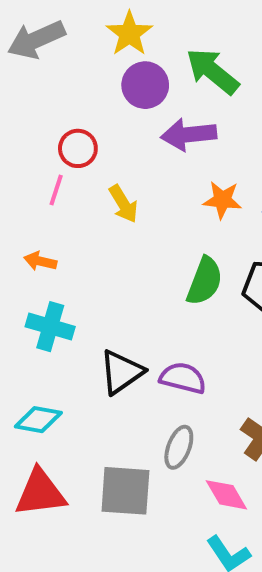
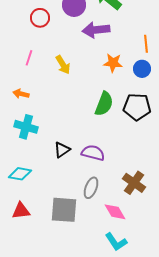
red circle: (78, 148) -> (40, 18), moved
black triangle: (121, 372) -> (62, 150), size x0.7
red triangle: (40, 493) -> (21, 211), size x0.7

